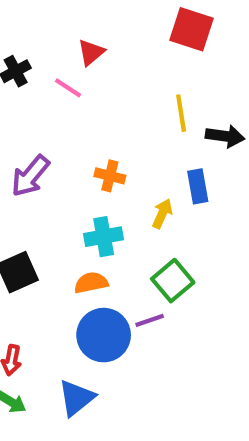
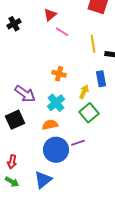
pink line: (68, 88) -> (62, 32), moved
purple arrow: (30, 176) -> (25, 94), moved, turned -95
cyan cross: (104, 237) -> (56, 103), turned -30
green square: (173, 281) -> (89, 113), moved

